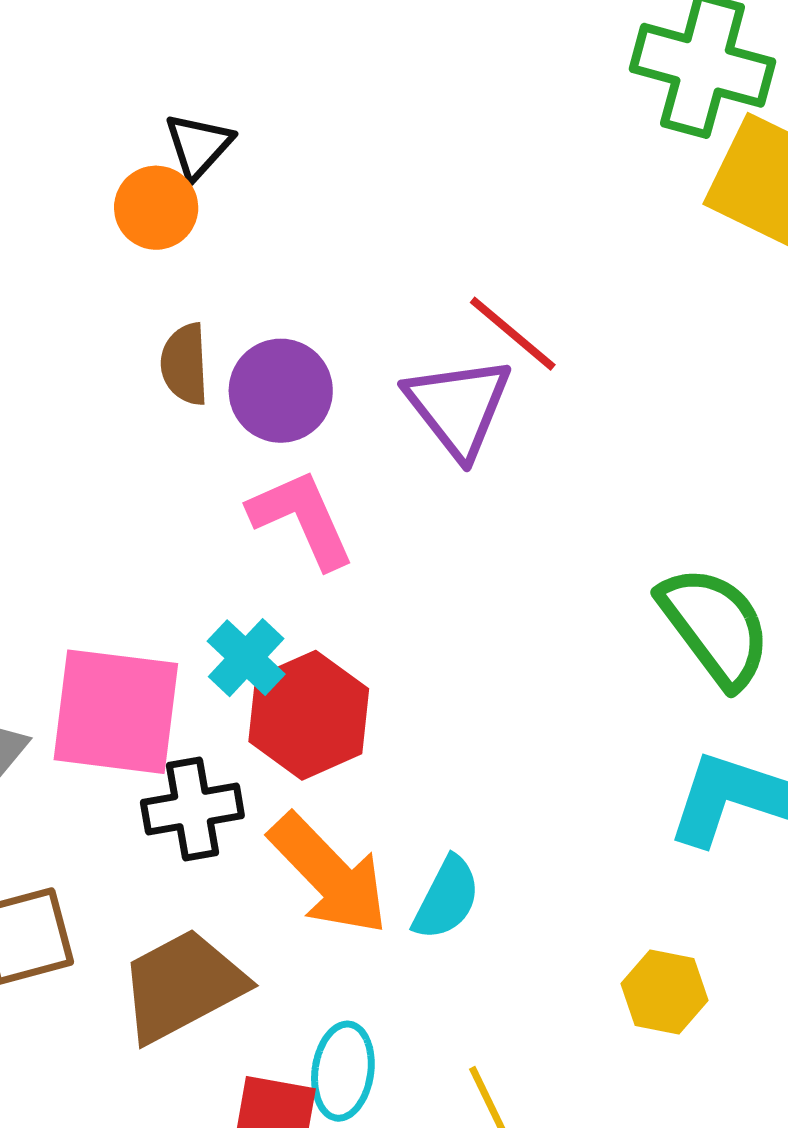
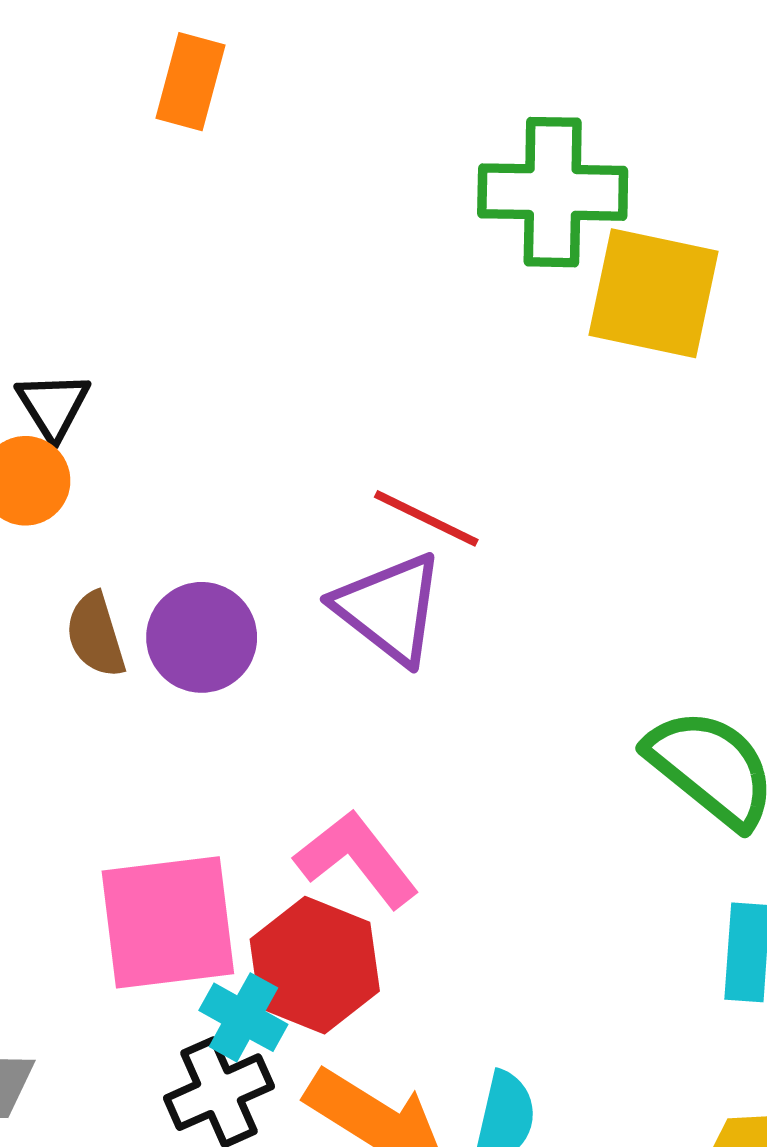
pink L-shape: (302, 519) -> (357, 859), moved
cyan cross: (246, 658) -> (243, 1017), moved
pink square: (116, 712) -> (168, 922), moved

